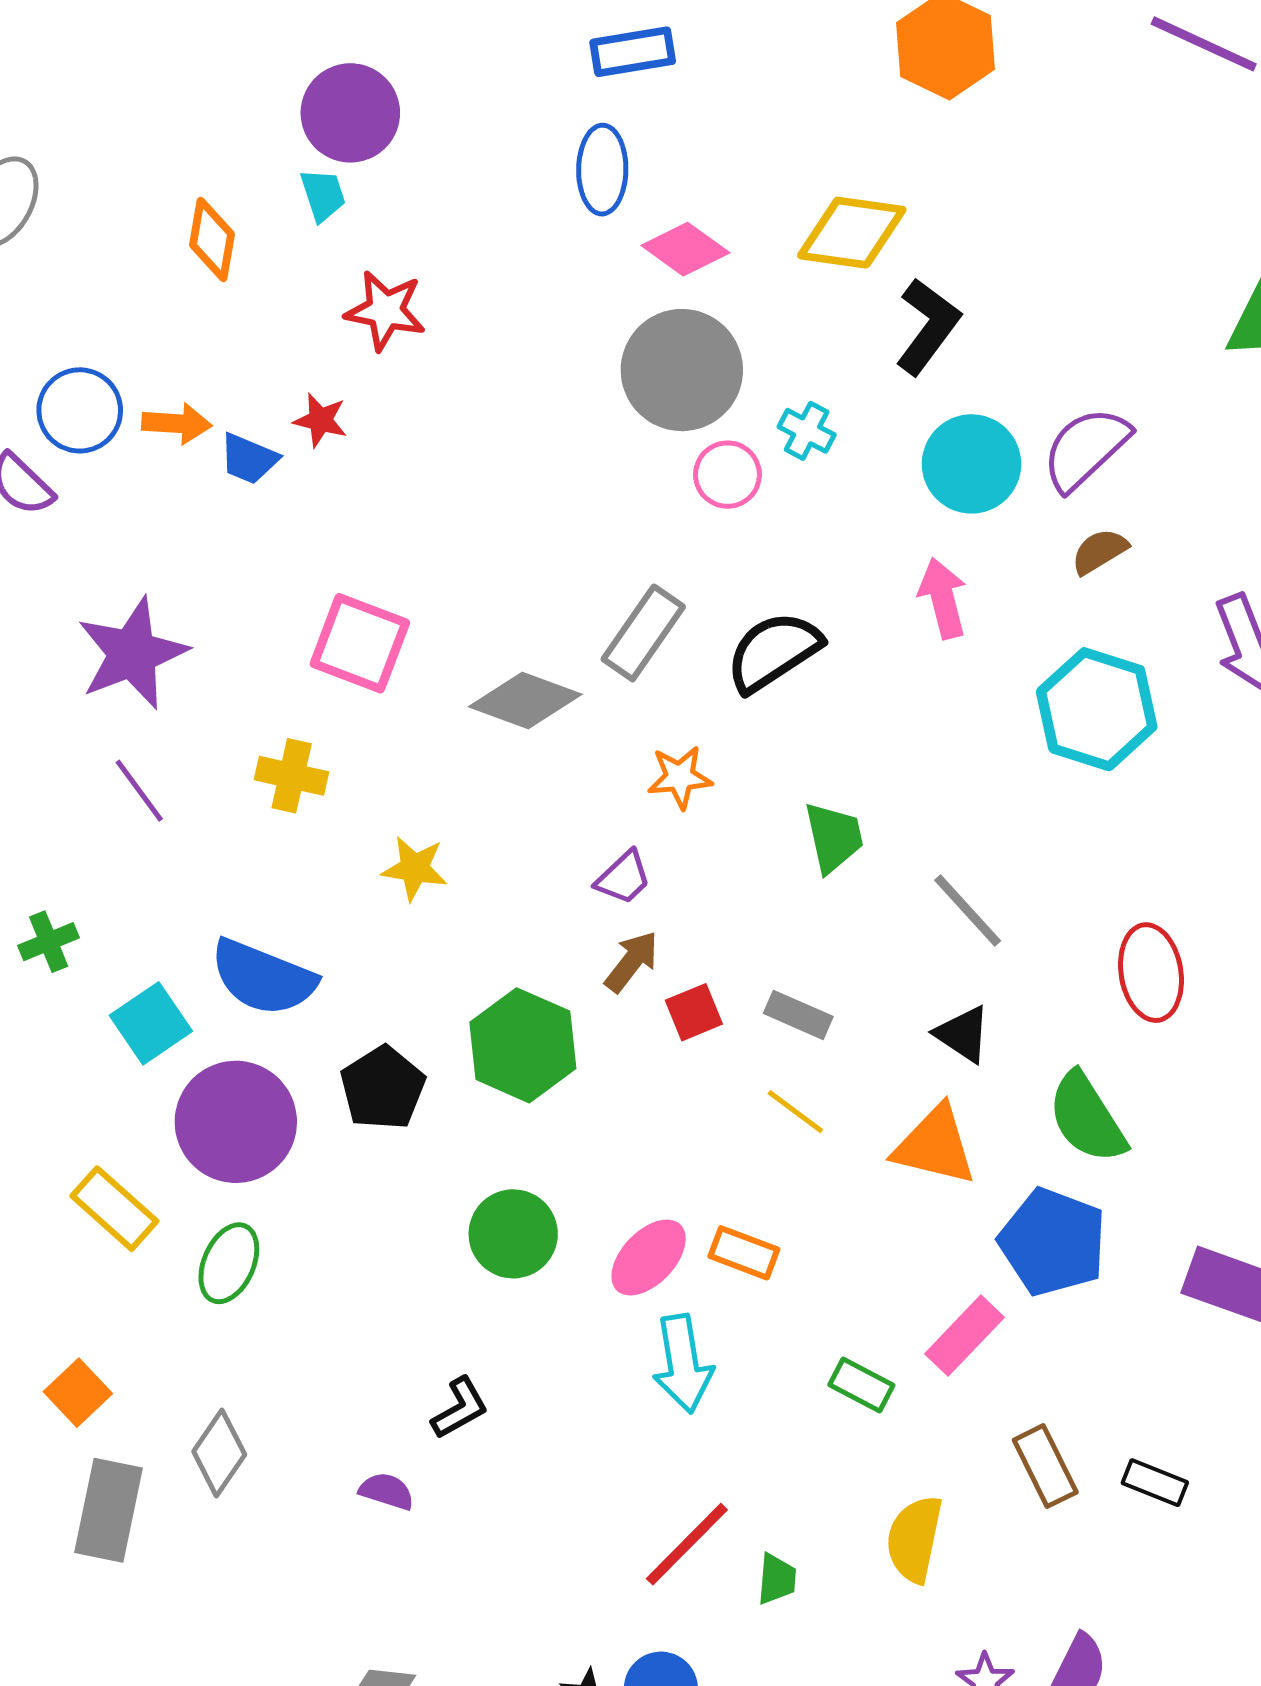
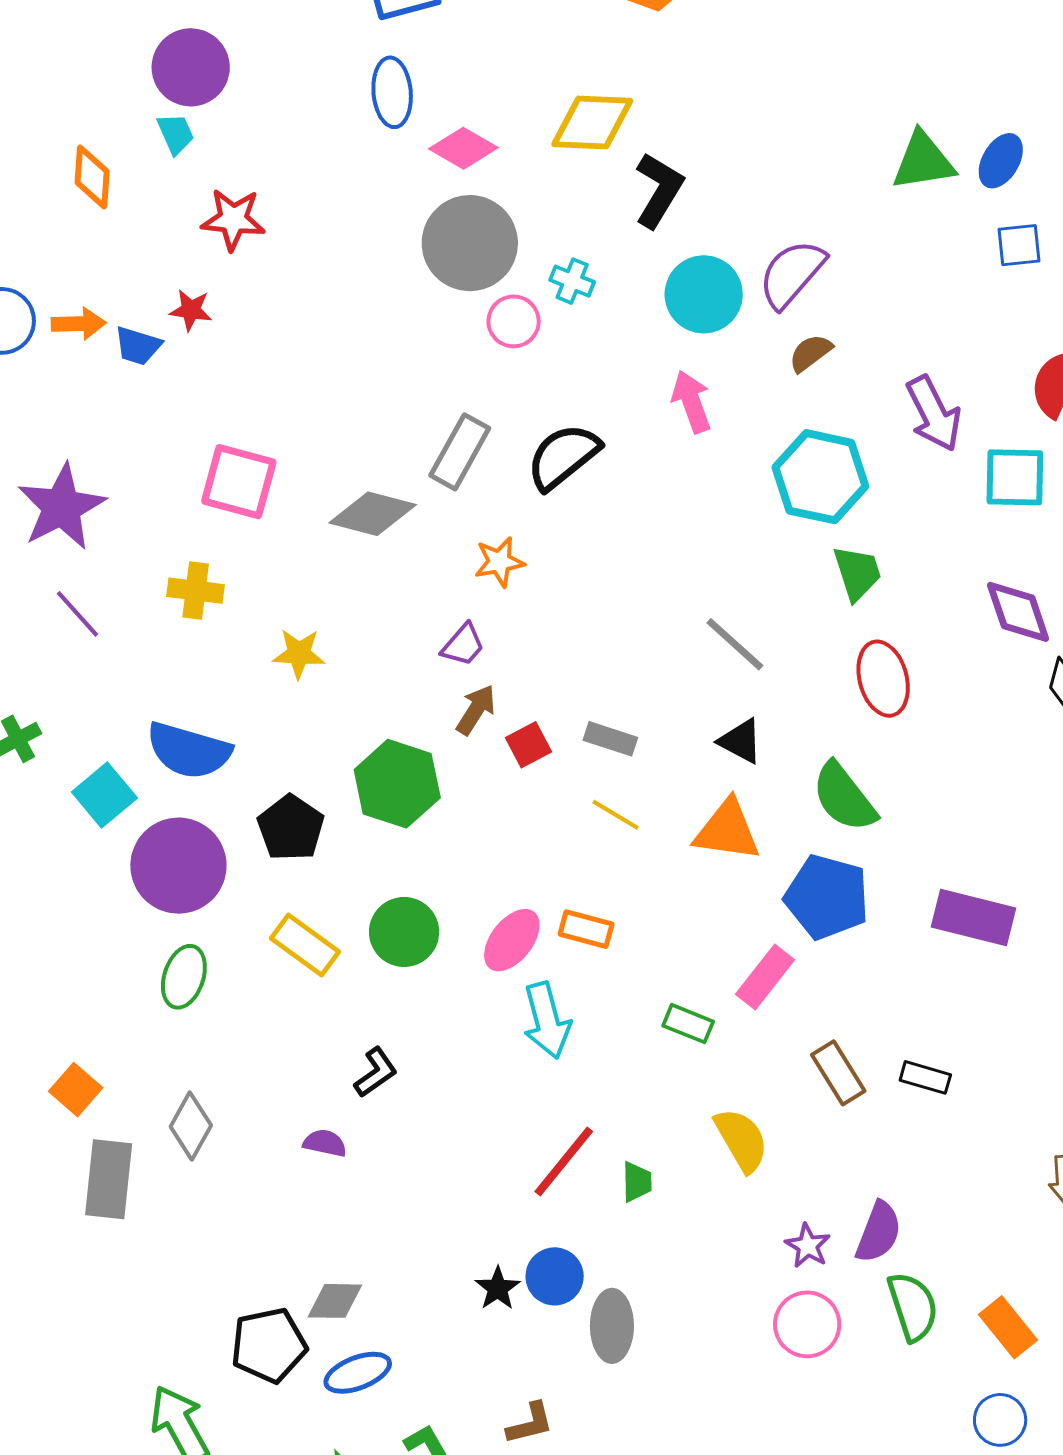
green trapezoid: (834, 837) -> (857, 573), moved
yellow rectangle: (114, 1209) -> (305, 945), moved
yellow semicircle: (914, 1539) -> (742, 1140), turned 144

